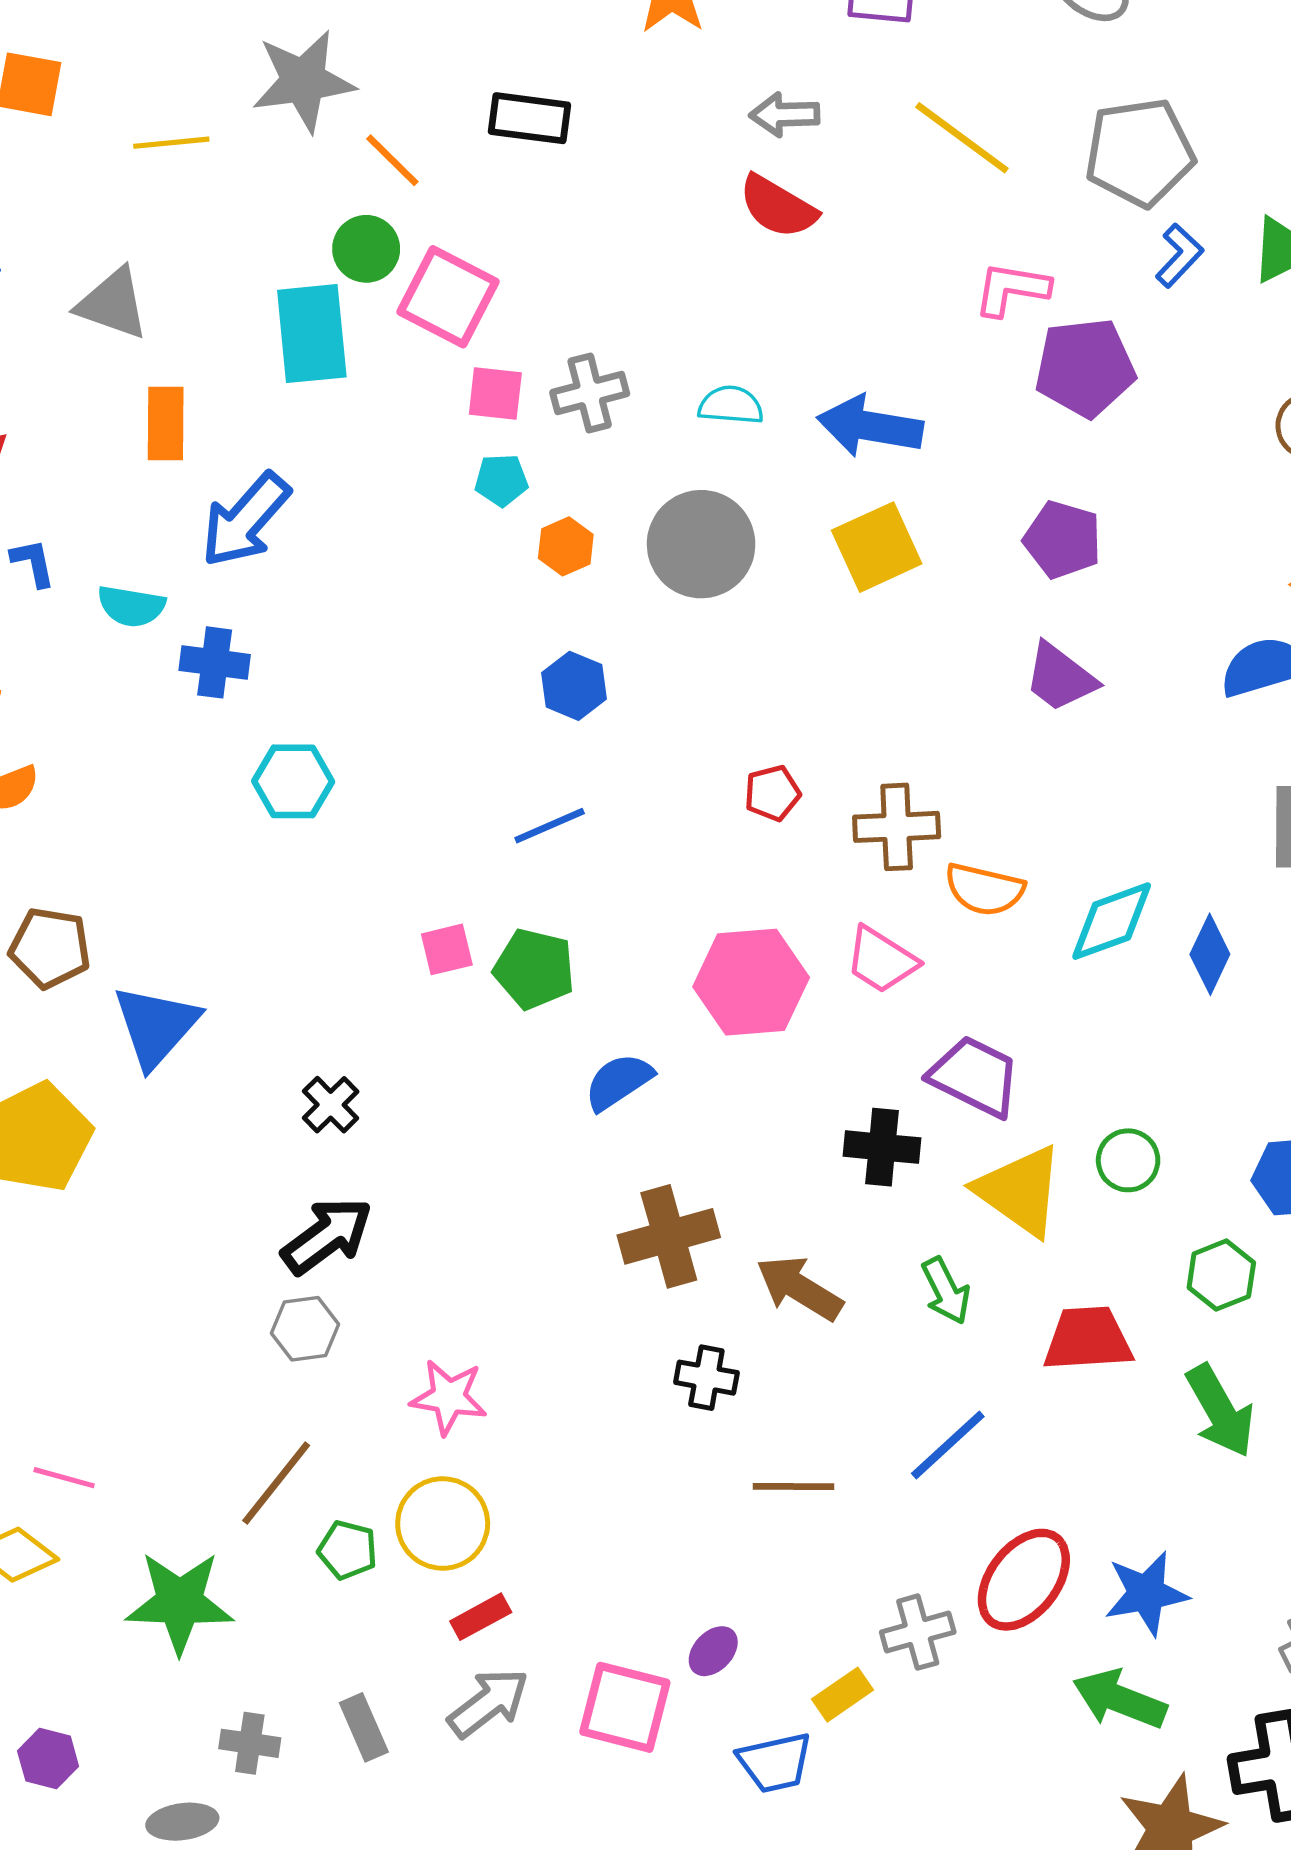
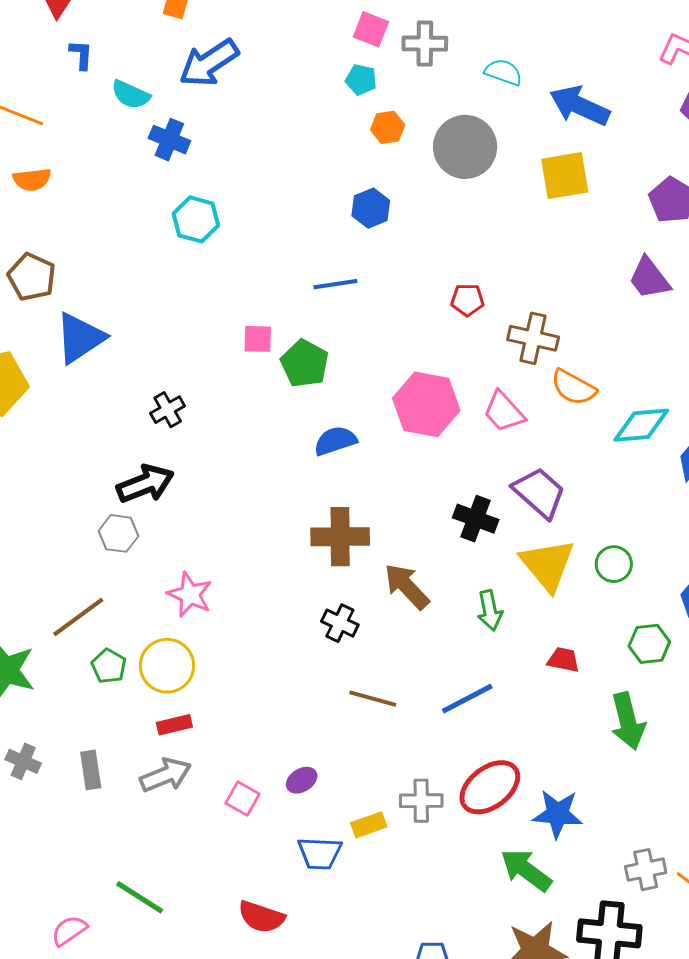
red trapezoid: (1088, 1339) -> (563, 660), size x0.6
pink square: (625, 1707) -> (243, 799), size x0.6

